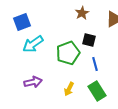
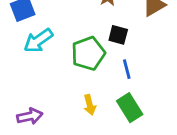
purple arrow: (33, 82) -> (30, 116), moved
yellow arrow: (69, 89) -> (90, 105), turned -40

